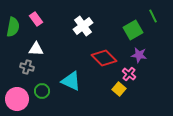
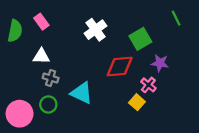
green square: (133, 30) -> (140, 39), moved
red diamond: (104, 58) -> (120, 66), turned -50
gray cross: (27, 67) -> (51, 78), moved

